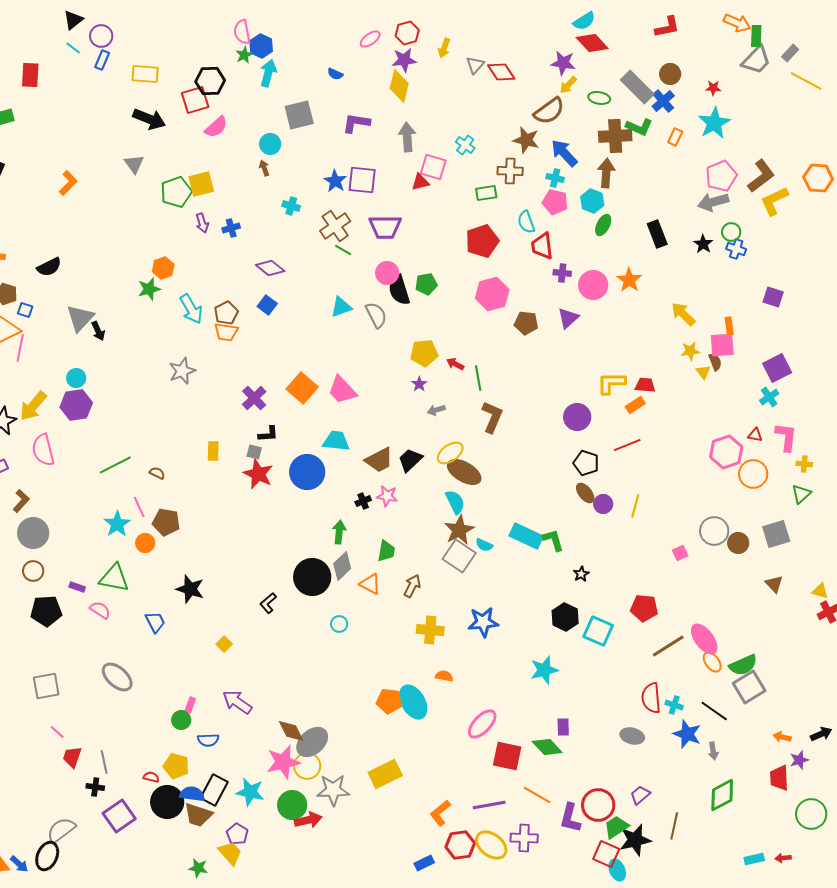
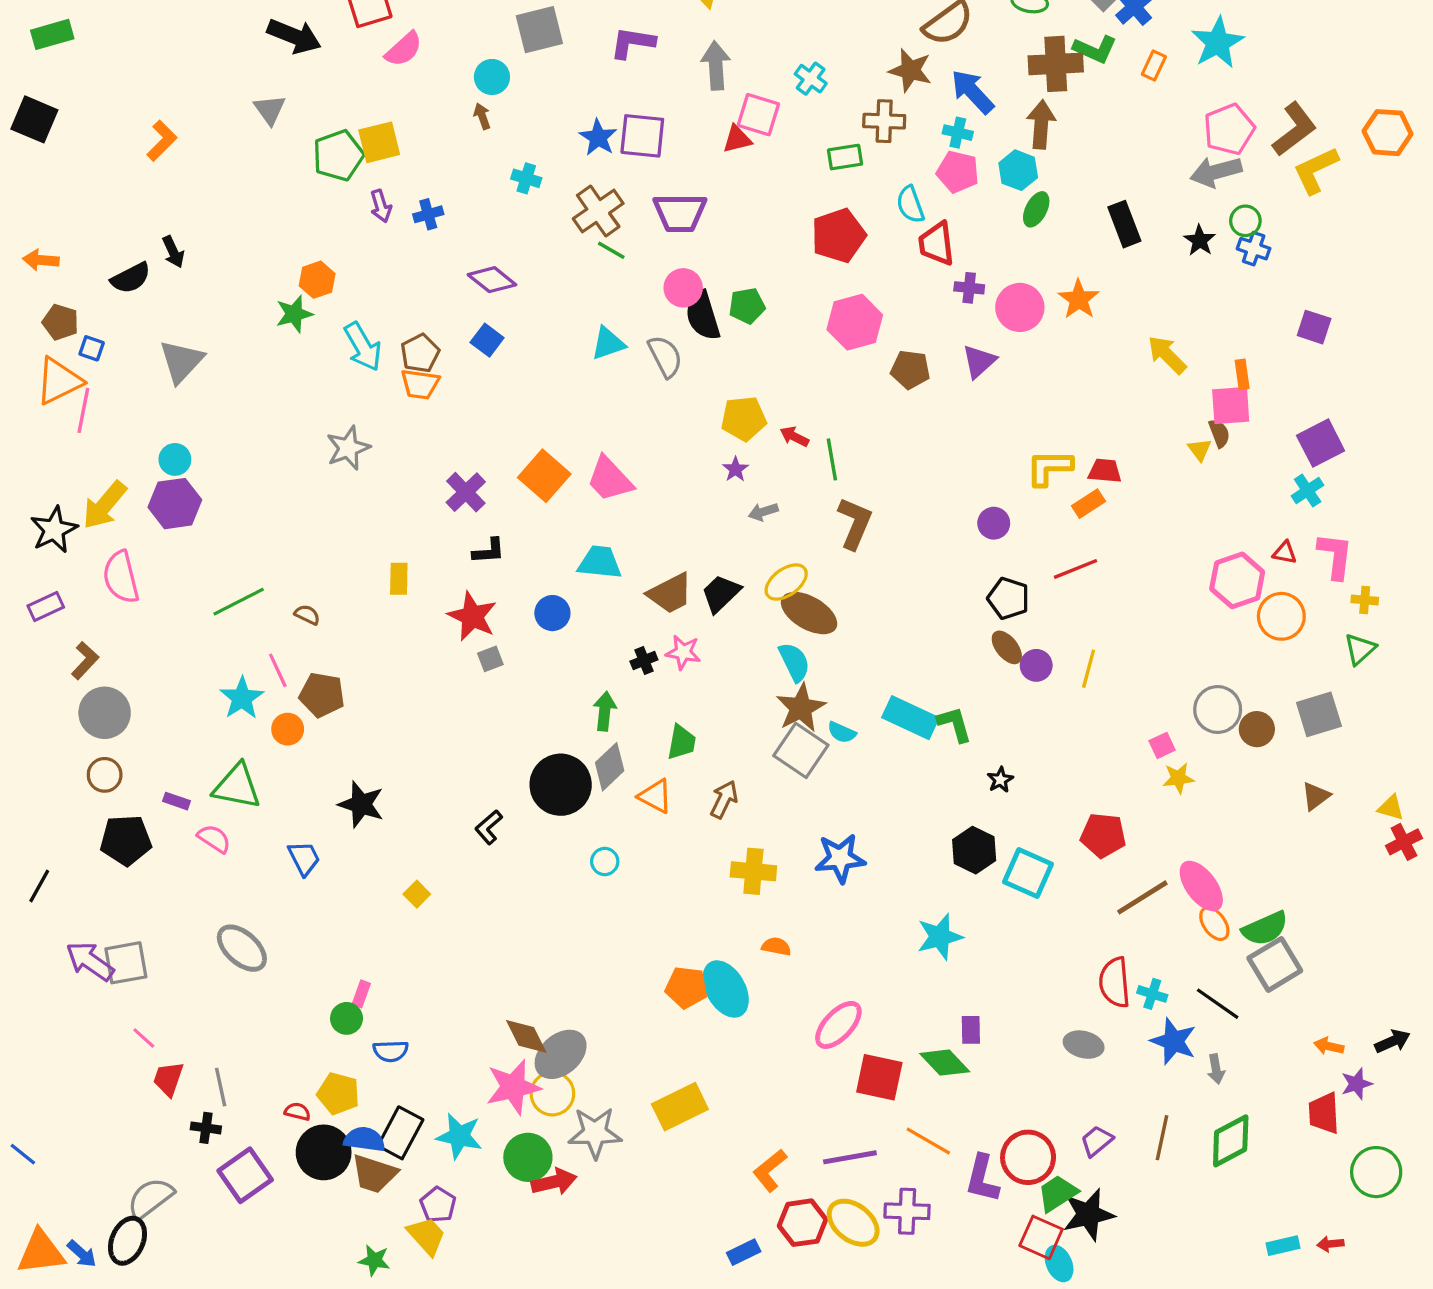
black arrow: (98, 331) -> (173, 252), moved
yellow star: (690, 351) -> (1178, 778), moved
purple circle: (577, 417) -> (994, 523), size x0.7
gray square: (254, 452) -> (490, 659), moved, turned -35
blue circle: (307, 472) -> (552, 613), size x0.6
brown triangle: (774, 584) -> (1316, 796), turned 36
purple arrow: (237, 702) -> (90, 961), moved
brown line: (674, 826) -> (1162, 1138), moved

